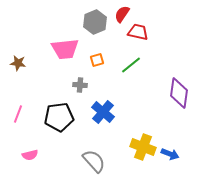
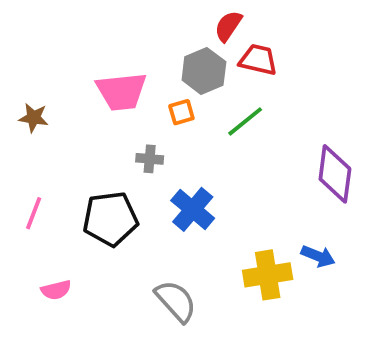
gray hexagon: (95, 22) -> (204, 71), moved
yellow cross: (143, 147) -> (268, 275), turned -30
blue arrow: (170, 154) -> (318, 256), moved

